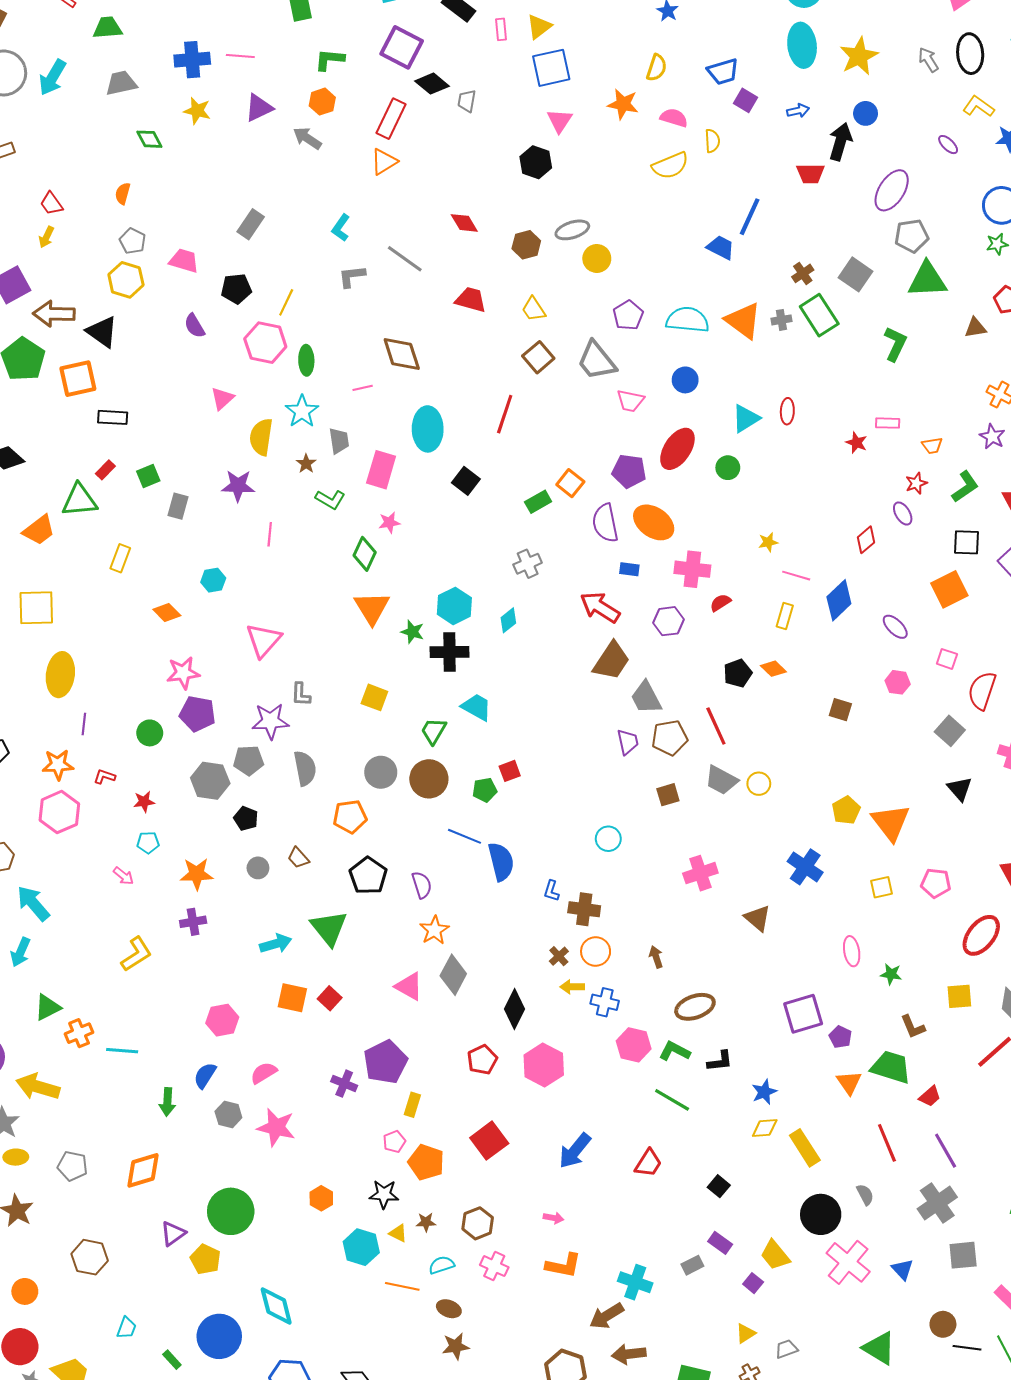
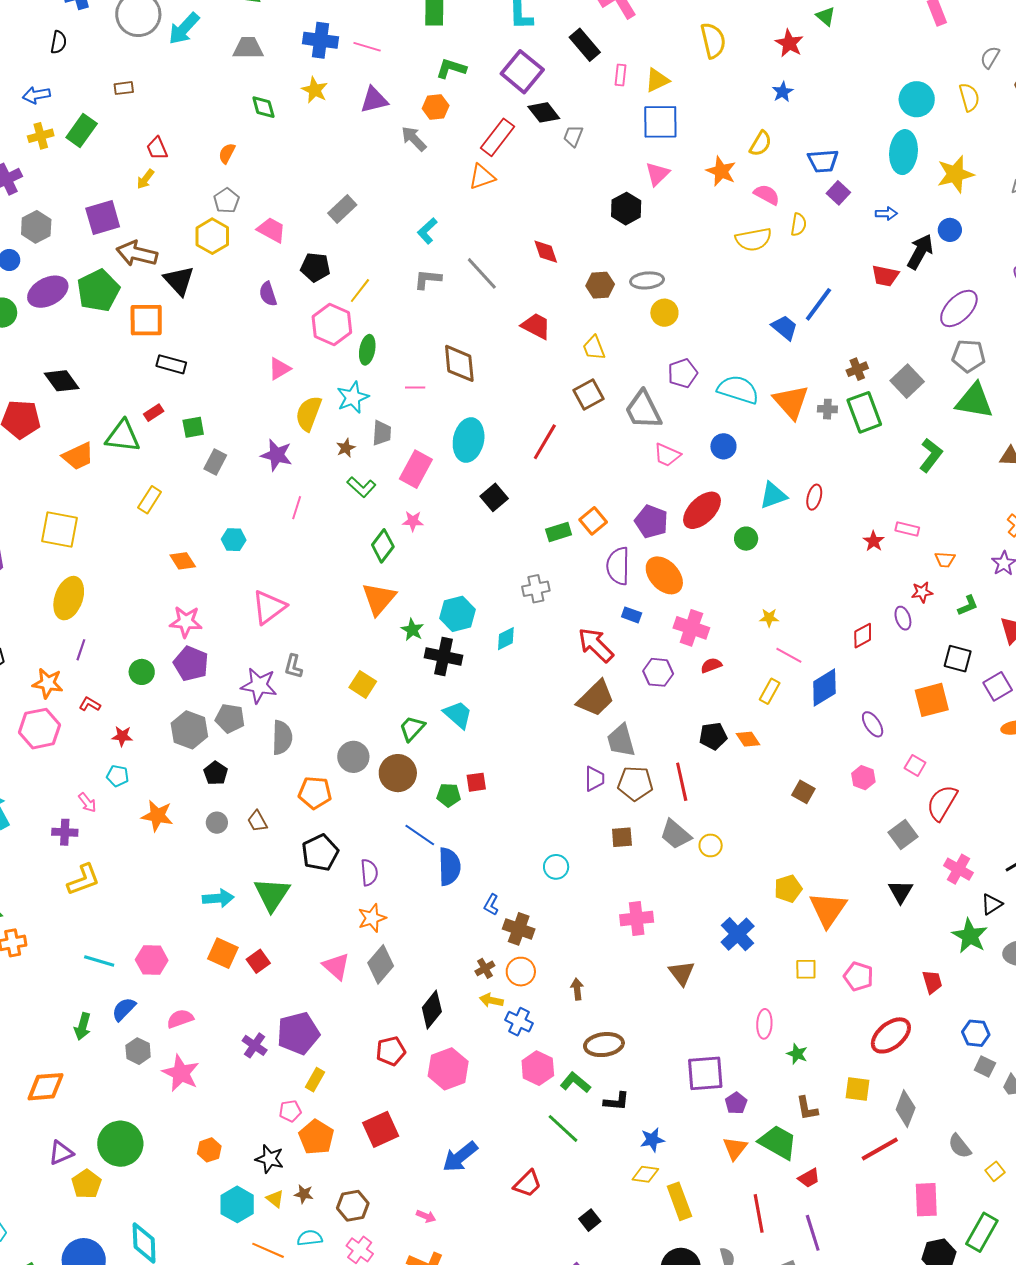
green L-shape: (965, 487) -> (968, 605), size x0.7
purple cross: (193, 922) -> (65, 832), moved
cyan line: (122, 1051) -> (99, 961), moved

